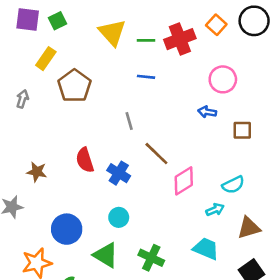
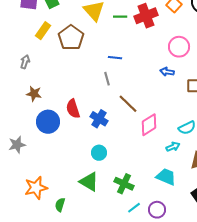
blue line: (146, 77) -> (115, 58), moved
brown pentagon: (74, 86) -> (71, 38), moved
brown star: (37, 172) -> (34, 94), moved
blue circle: (67, 229) -> (48, 122), moved

